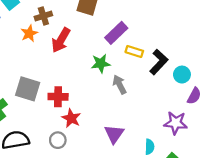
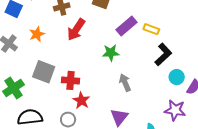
orange star: (29, 33) -> (37, 34), moved
yellow rectangle: (134, 52) -> (151, 29), moved
cyan circle: (182, 75) -> (177, 77), moved
gray arrow: (120, 84) -> (125, 83), moved

